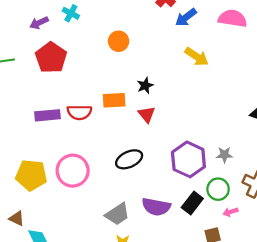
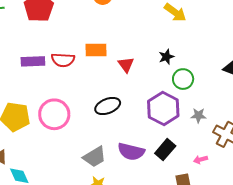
black star: (145, 85) -> (166, 57), moved
gray star: (224, 155) -> (198, 115), moved
green circle: (218, 189) -> (183, 79), moved

